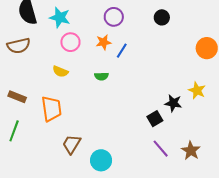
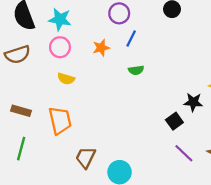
pink circle: (70, 42) -> (60, 47), moved
orange star: (104, 42) -> (101, 48), moved
blue line: (122, 51) -> (131, 39), moved
green semicircle: (102, 76) -> (136, 70), moved

